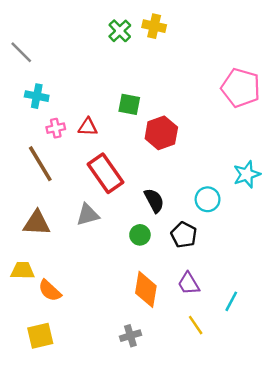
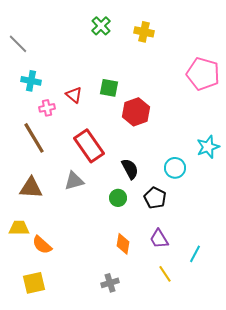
yellow cross: (154, 26) -> (144, 32), moved
red triangle: (88, 127) -> (74, 95), moved, turned 36
orange diamond: (146, 289) -> (123, 244), size x0.7

